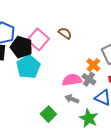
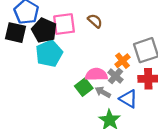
pink square: (38, 39) -> (64, 24), turned 35
gray arrow: (72, 99) -> (103, 92), moved
green square: (48, 114) -> (84, 87), moved

